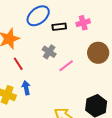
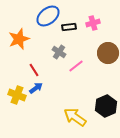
red line: (18, 64) -> (34, 70), moved
blue arrow: (26, 88) -> (36, 88), turned 64

